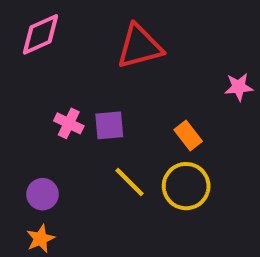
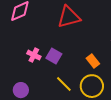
purple square: (109, 125) -> (54, 56), turned 35

